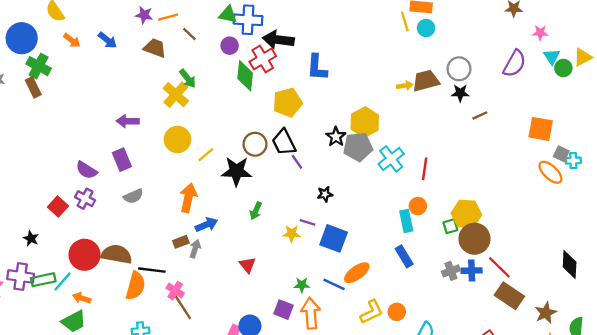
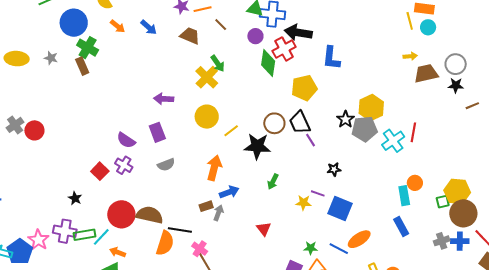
yellow arrow: (405, 86) -> (410, 56), moved
red line: (425, 169) -> (413, 132), moved

